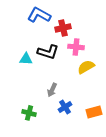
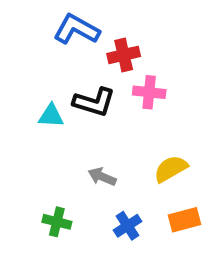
yellow semicircle: (86, 67) -> (171, 169), moved
gray arrow: (52, 90) -> (102, 177), turned 88
blue cross: (65, 107) -> (128, 226), moved

